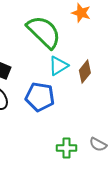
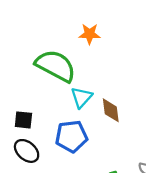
brown diamond: (85, 72) -> (111, 110), moved, turned -30

